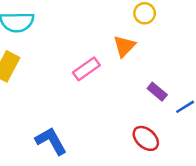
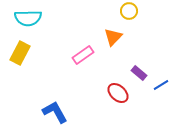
red ellipse: (146, 138) -> (118, 93), moved

